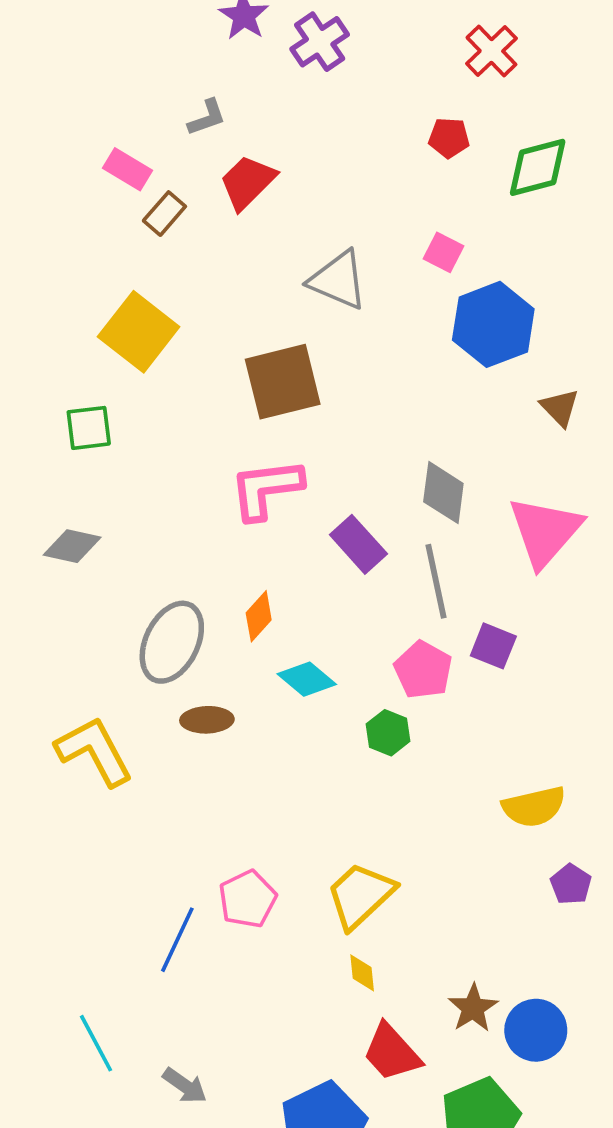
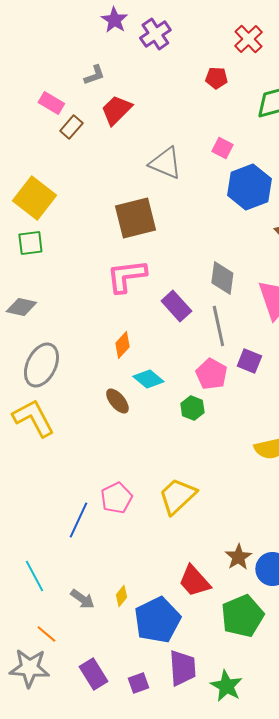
red pentagon: (449, 138) -> (216, 78), moved
yellow square: (139, 332) -> (34, 198), moved
gray ellipse: (172, 642) -> (41, 365), moved
brown ellipse: (207, 720) -> (117, 401), moved, turned 52
yellow diamond: (362, 973) -> (121, 596), moved, turned 45

